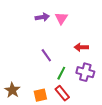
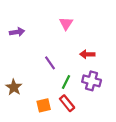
purple arrow: (42, 17) -> (17, 32), moved
brown star: (12, 90) -> (14, 87), moved

